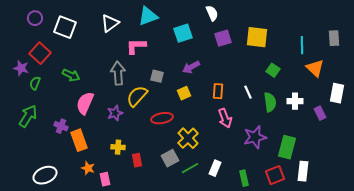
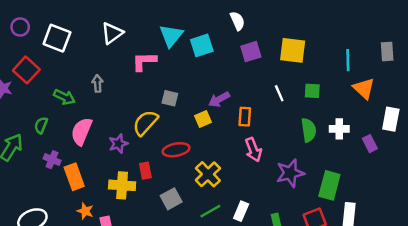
cyan triangle: (148, 16) -> (171, 36), moved, turned -30
purple arrow: (191, 67) -> (219, 99), moved
green square: (273, 70) -> (312, 91), turned -32
gray arrow: (118, 73) -> (97, 83), moved, size x0.6
green semicircle: (35, 83) -> (41, 125), moved
white line: (248, 92) -> (279, 93), moved
yellow cross: (118, 147) -> (122, 185), size x1.5
gray square: (170, 158) -> (171, 199), moved
red rectangle: (137, 160) -> (145, 171), moved

